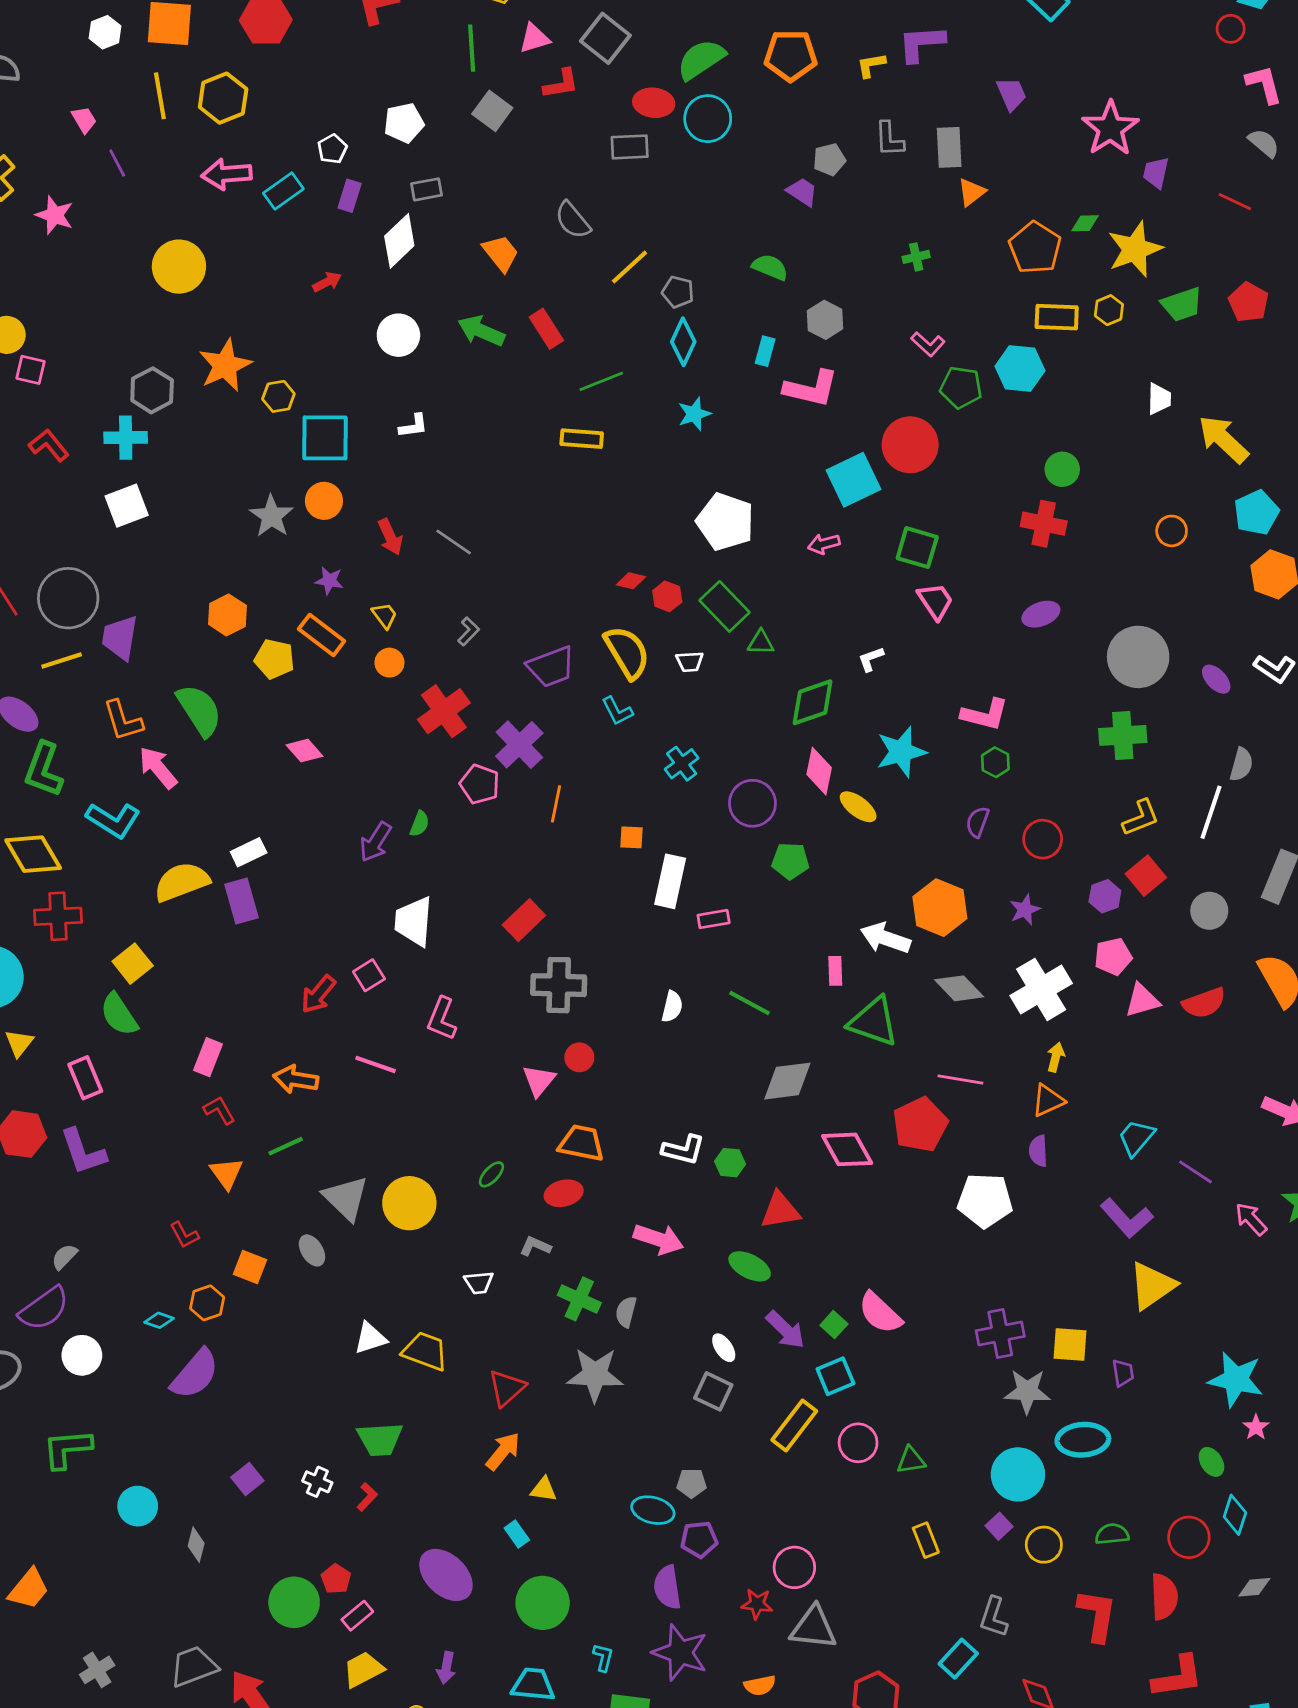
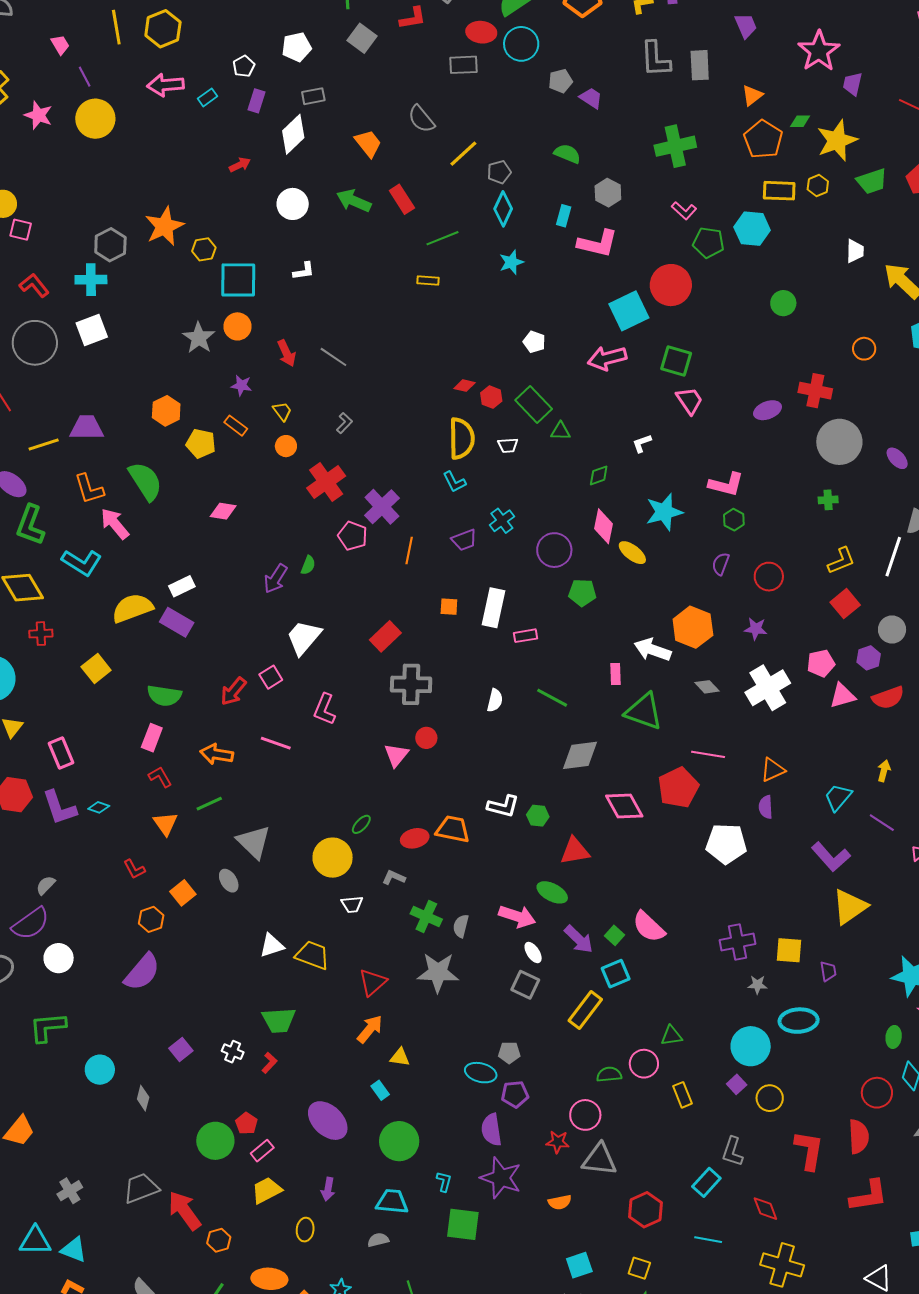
gray L-shape: (889, 139) -> (655, 59), size x1.4
gray pentagon: (829, 160) -> (561, 81), moved
cyan rectangle: (283, 191) -> (208, 97), size x0.7
orange triangle: (972, 192) -> (752, 95), moved
green cross: (916, 257) -> (675, 146), size x2.0
yellow circle: (179, 267) -> (95, 119), moved
gray pentagon: (678, 292) -> (499, 172), turned -30
yellow rectangle: (582, 439) -> (428, 281), size x0.7
white pentagon: (725, 522) -> (534, 342), size x0.5
red cross: (1044, 524) -> (815, 391), moved
pink arrow: (824, 544) -> (607, 358), size x1.6
gray circle: (68, 598) -> (35, 343), moved
orange rectangle: (322, 635) -> (236, 426), size x0.7
purple trapezoid: (120, 638) -> (87, 428), turned 81
yellow semicircle: (627, 652) -> (462, 438), turned 30
purple trapezoid: (551, 667) -> (464, 540), moved, size x0.7
green diamond: (813, 702) -> (599, 475), size x0.6
green cross: (1123, 735) -> (828, 500), size x0.6
pink diamond: (304, 751) -> (223, 511), turned -40
orange square: (632, 837) -> (449, 607), moved
purple hexagon: (1105, 896) -> (869, 658), moved
purple rectangle: (242, 901) -> (177, 622), turned -44
purple star: (1025, 910) -> (756, 629), turned 30
red cross: (58, 916) -> (41, 634), size x0.7
white trapezoid: (414, 921) -> (304, 637), turned 36
gray diamond: (959, 988) -> (707, 687), size x0.7
green semicircle: (119, 1014) -> (164, 696), moved, turned -48
yellow arrow: (1056, 1057) -> (884, 771), moved
orange trapezoid: (581, 1143) -> (453, 829), moved
yellow circle: (409, 1203) -> (333, 858), moved
pink arrow: (659, 1239) -> (517, 916), moved
orange square: (250, 1267) -> (183, 893), turned 30
cyan diamond: (159, 1320) -> (99, 807), moved
gray star: (1027, 1391) -> (757, 985), size x0.6
pink circle: (858, 1443) -> (644, 1064), moved
green ellipse: (1211, 1462) -> (894, 1037), turned 40
green semicircle: (1112, 1534) -> (609, 1074), moved

